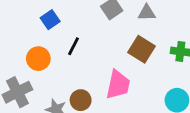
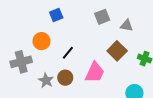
black line: (74, 46) -> (68, 53), moved

